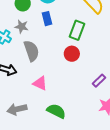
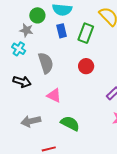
gray star: (22, 27) -> (26, 30), moved
green rectangle: (77, 30) -> (86, 33), moved

